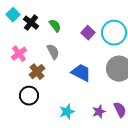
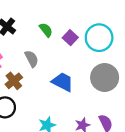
green semicircle: (55, 26) -> (46, 30), moved

